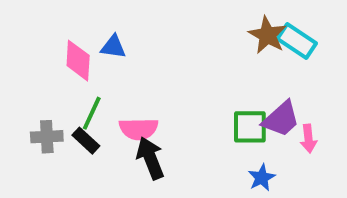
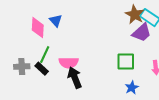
blue triangle: (113, 47) -> (56, 21), turned 40
purple trapezoid: (281, 119) -> (142, 33), moved

